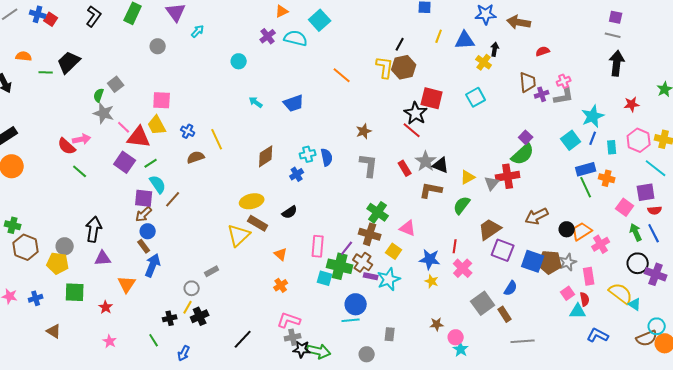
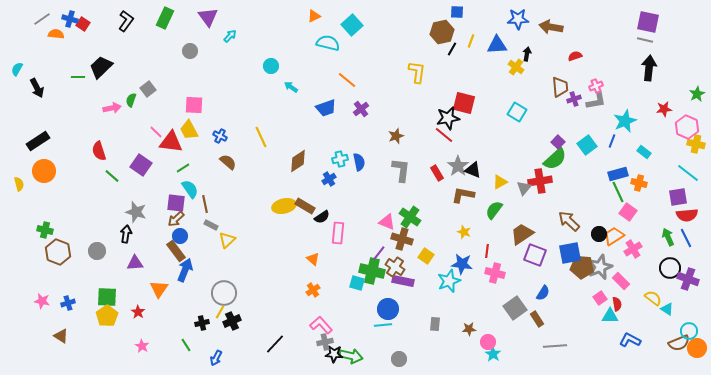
purple square: (616, 17) -> (648, 22), size x1.6
purple cross: (268, 36) -> (361, 109), moved
black line: (400, 44) -> (452, 49), moved
orange semicircle: (24, 56) -> (56, 34), moved
brown hexagon: (404, 67) -> (442, 32), moved
orange line: (342, 75) -> (347, 80), moved
cyan square: (476, 97) -> (517, 112), moved, turned -30
cyan arrow: (256, 102) -> (291, 87), moved
gray star: (104, 113) -> (136, 212), moved
black star: (416, 113) -> (448, 118), turned 30
blue line: (593, 138) -> (612, 141), moved
pink arrow: (82, 139) -> (112, 108), moved
yellow line: (217, 139) -> (261, 137), moved
cyan square: (571, 140) -> (587, 145), moved
pink hexagon: (639, 140) -> (687, 127), moved
red semicircle: (67, 146) -> (99, 151), turned 30
cyan rectangle: (612, 147) -> (644, 152), turned -48
brown semicircle: (196, 157) -> (228, 162), turned 60
purple square: (125, 162) -> (141, 165), moved
brown line: (173, 199) -> (205, 204), turned -54
pink square: (625, 207) -> (628, 212), moved
red semicircle: (655, 210) -> (687, 215), size x1.5
brown arrow: (537, 216) -> (569, 221), turned 70
brown rectangle: (258, 223) -> (305, 206), moved
pink triangle: (408, 228) -> (387, 222), moved
black arrow: (94, 229) -> (126, 234), size x0.7
yellow triangle: (239, 235) -> (227, 240), moved, size x0.7
brown rectangle: (144, 246) -> (176, 251), size x1.5
pink rectangle: (318, 246) -> (338, 233), moved
blue square: (533, 261) -> (570, 253), moved, turned -30
gray star: (568, 262) -> (600, 267), size x1.4
yellow pentagon: (58, 263) -> (107, 316), moved, turned 30
pink cross: (463, 268) -> (495, 273), turned -30
gray rectangle: (212, 271) -> (211, 225), moved, turned 56
purple rectangle: (371, 276) -> (403, 281), size x1.5
pink rectangle: (589, 276) -> (621, 281), turned -36
cyan star: (389, 279) -> (449, 281), moved
yellow star: (432, 281) -> (464, 232), moved
gray circle: (192, 288) -> (224, 293), size x1.6
yellow semicircle: (621, 293) -> (653, 298), size x0.7
pink L-shape: (289, 320) -> (321, 325), turned 30
brown triangle: (54, 331) -> (61, 336), moved
gray rectangle: (390, 334) -> (435, 324), moved

